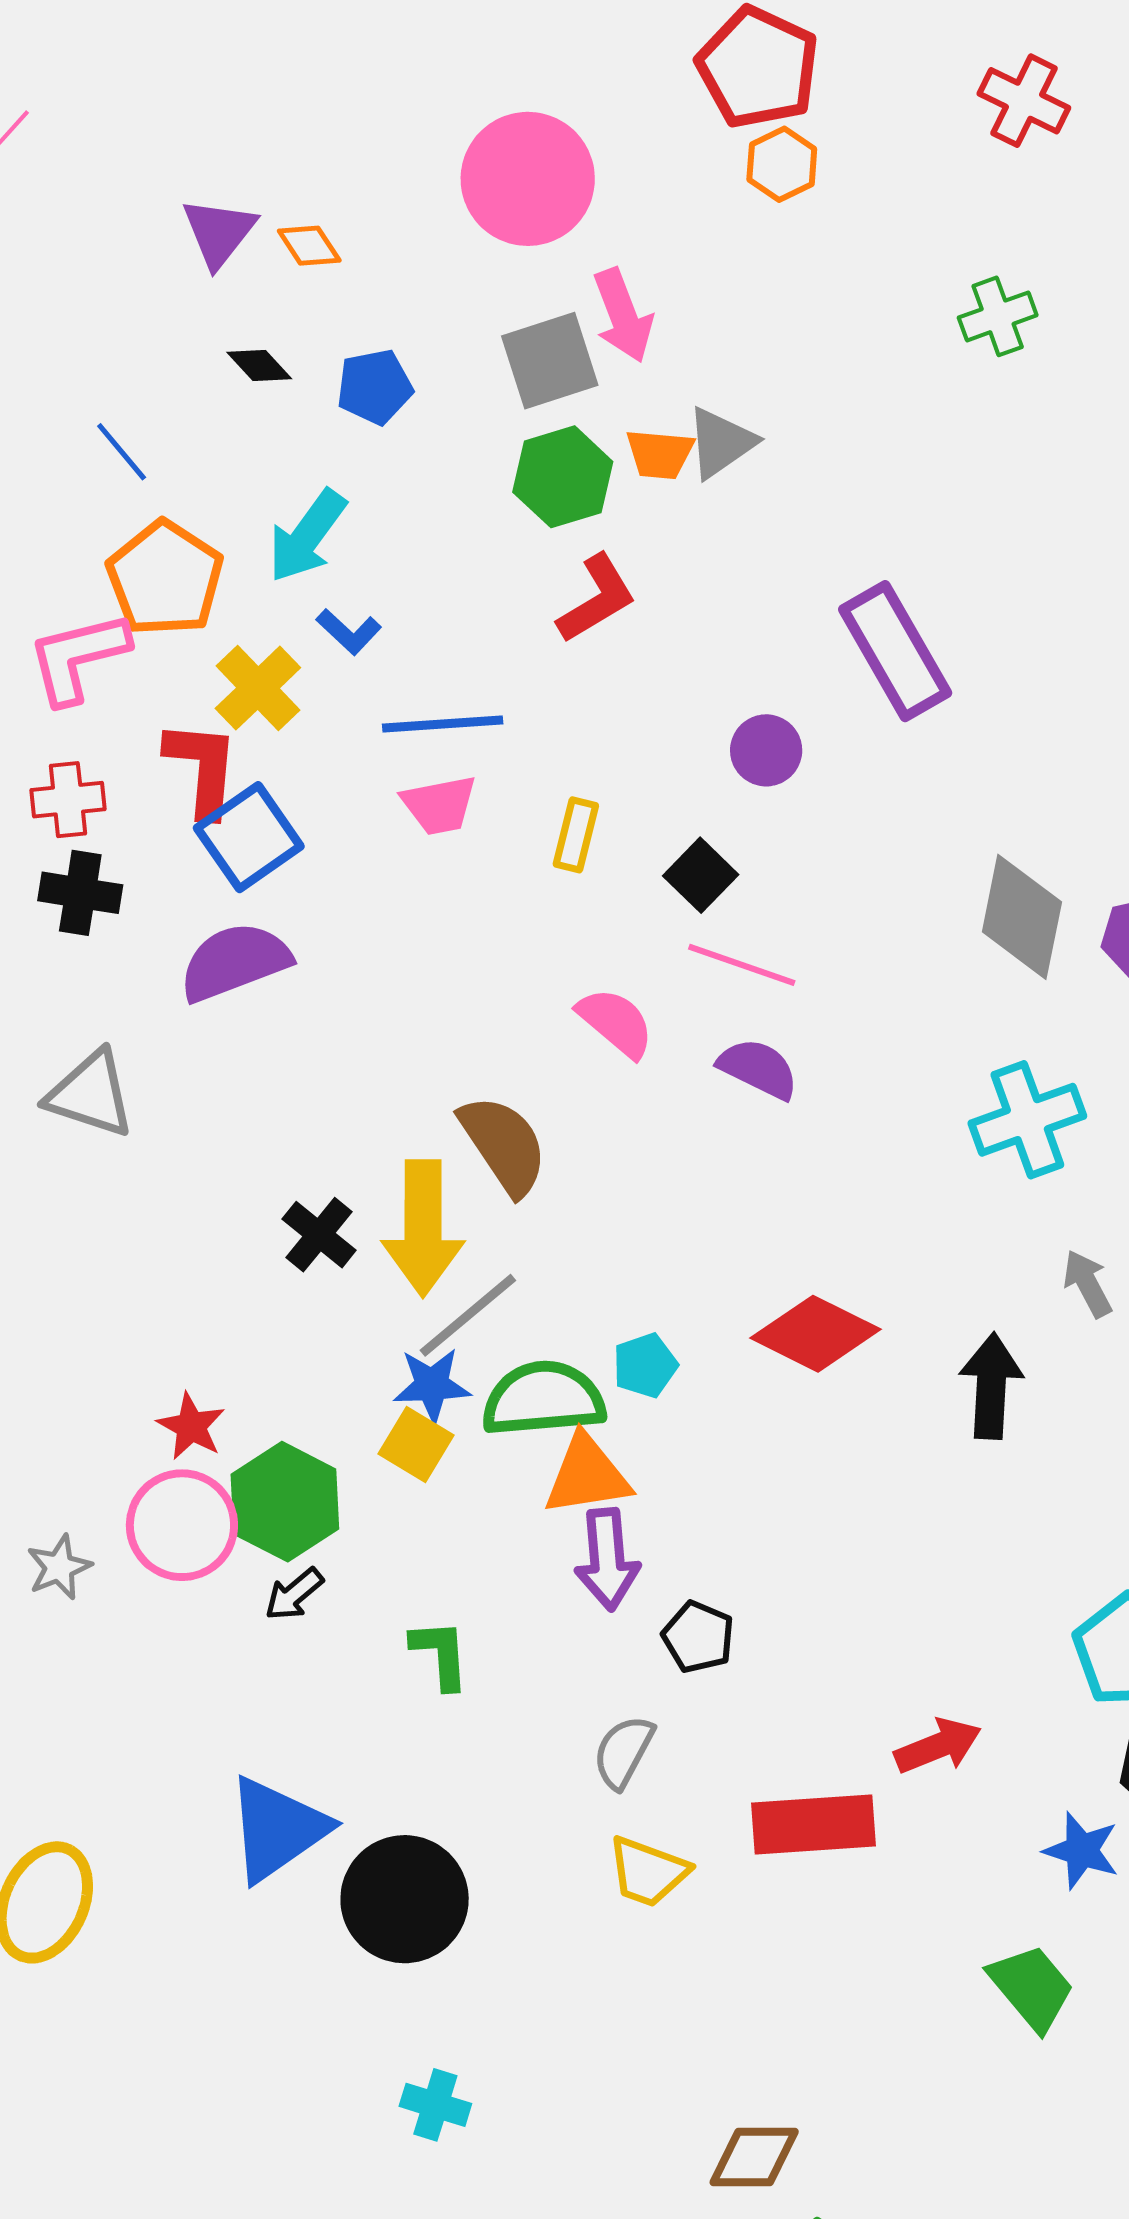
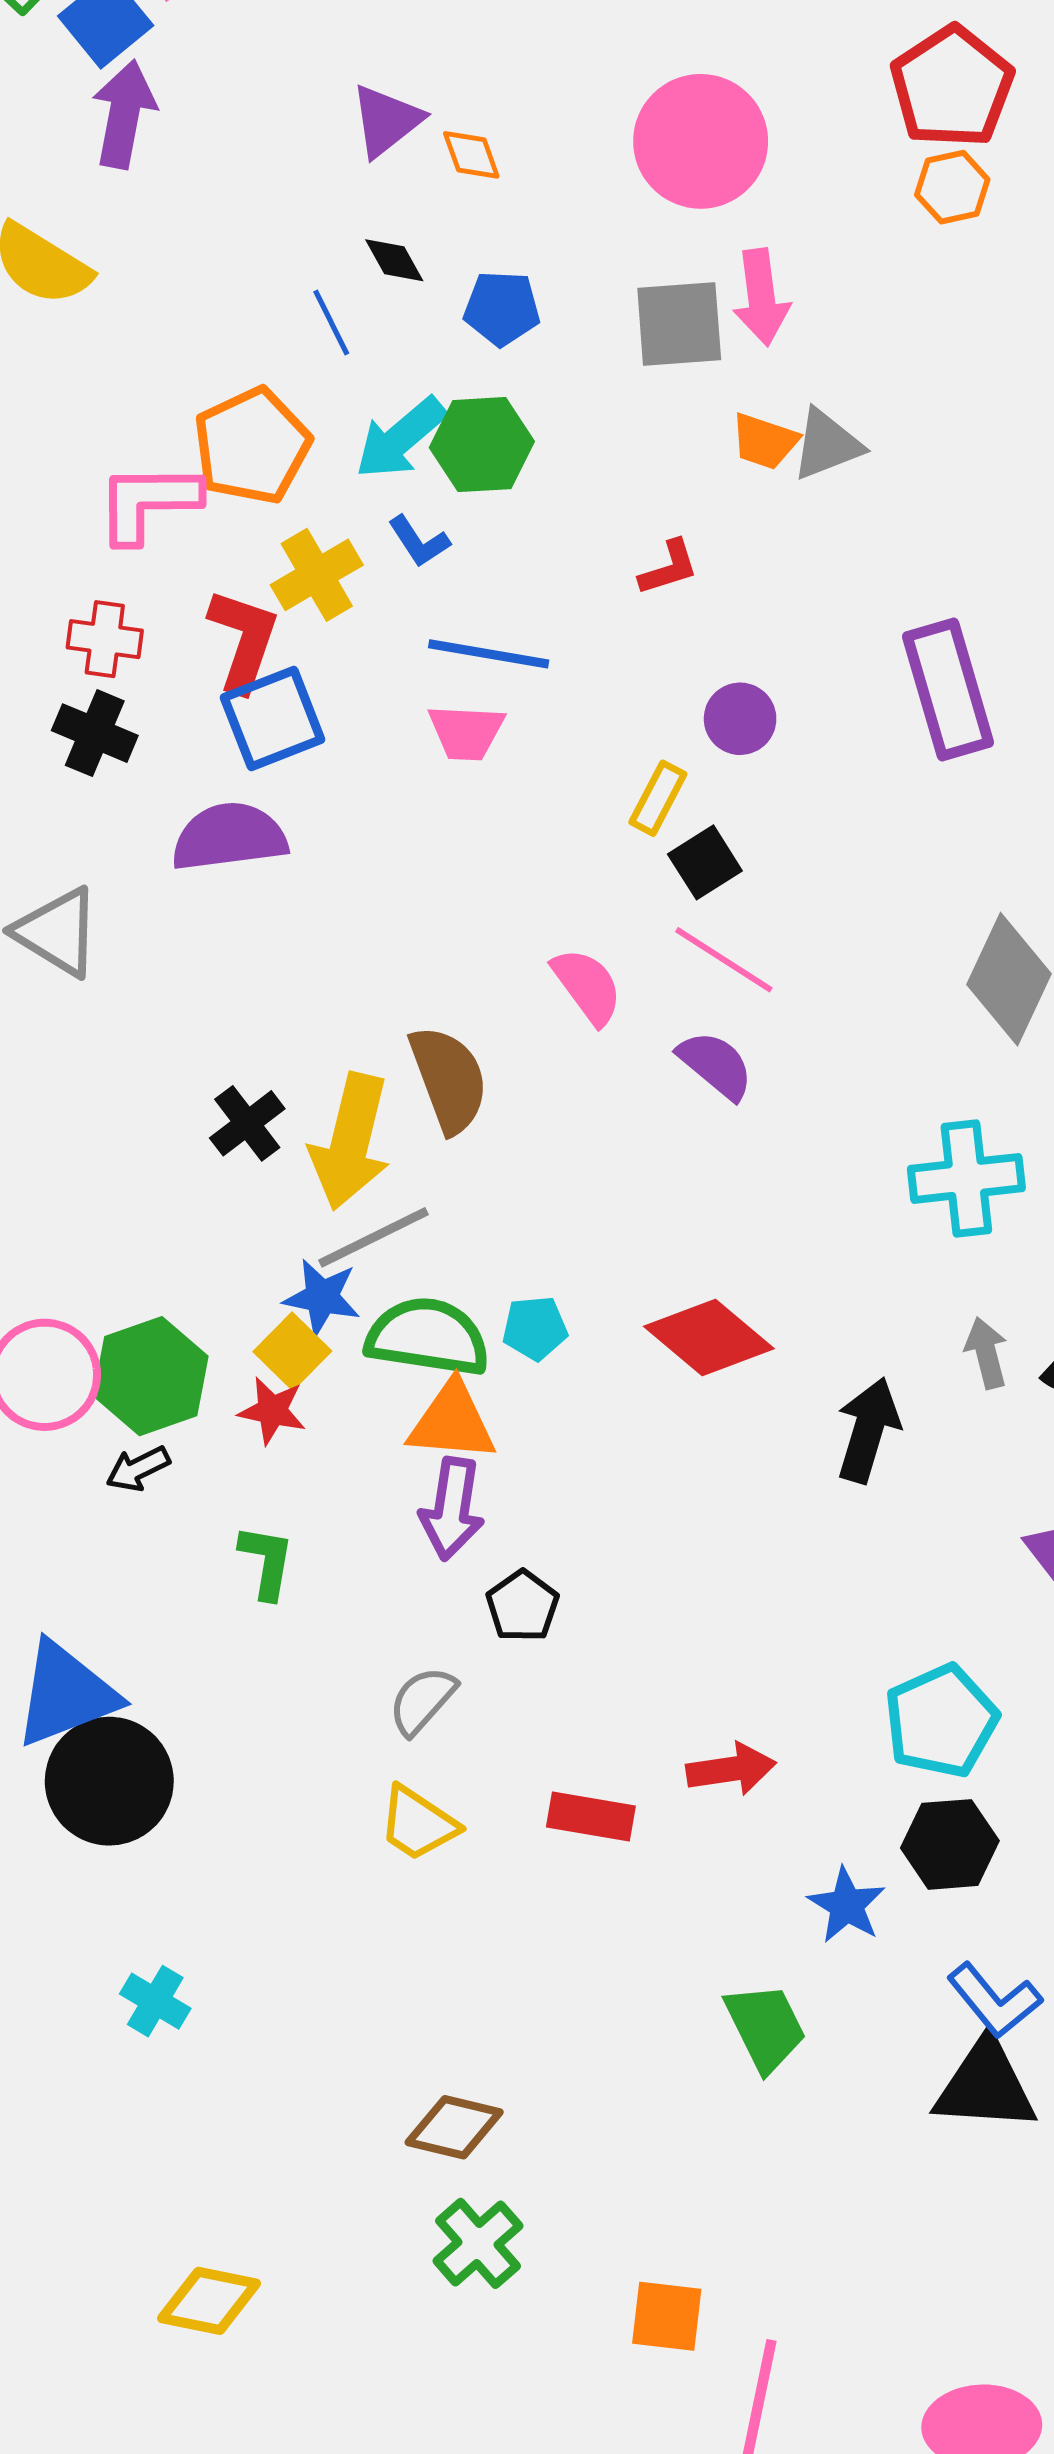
blue line: (122, 452) -> (331, 323), moved
green hexagon: (563, 477) -> (482, 445), moved
red L-shape: (597, 599) -> (669, 568), size x0.7
purple circle: (766, 750) -> (740, 719), moved
yellow rectangle: (576, 835) -> (658, 798), moved
red star: (191, 1426) -> (272, 1411), moved, turned -30
red rectangle: (813, 1824) -> (591, 1816), size x0.7
black circle: (405, 1899) -> (109, 1781), moved

